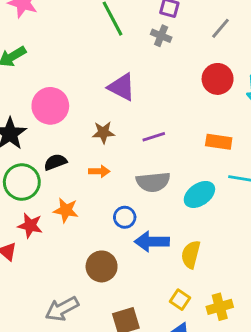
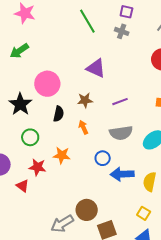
black semicircle: (55, 162) -> (59, 114), moved, turned 126
orange arrow: (99, 171) -> (83, 127), turned -112
green circle: (22, 182) -> (30, 137), size x0.7
brown circle: (102, 266) -> (87, 210), moved

